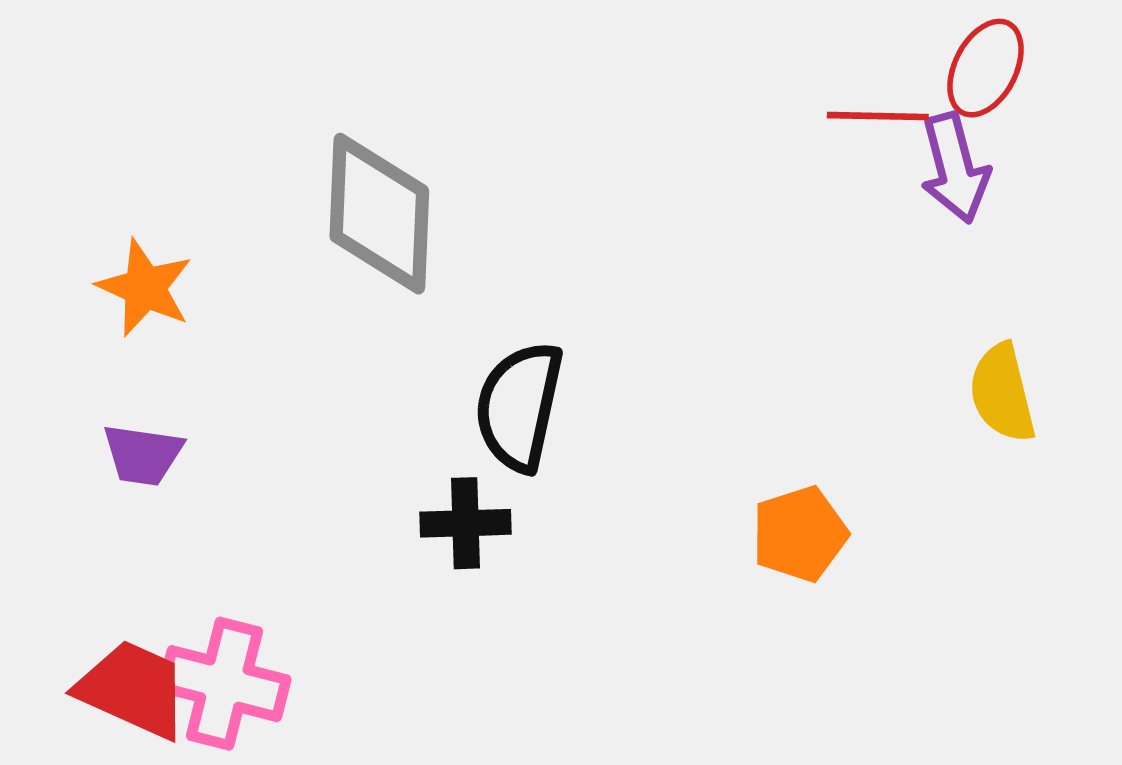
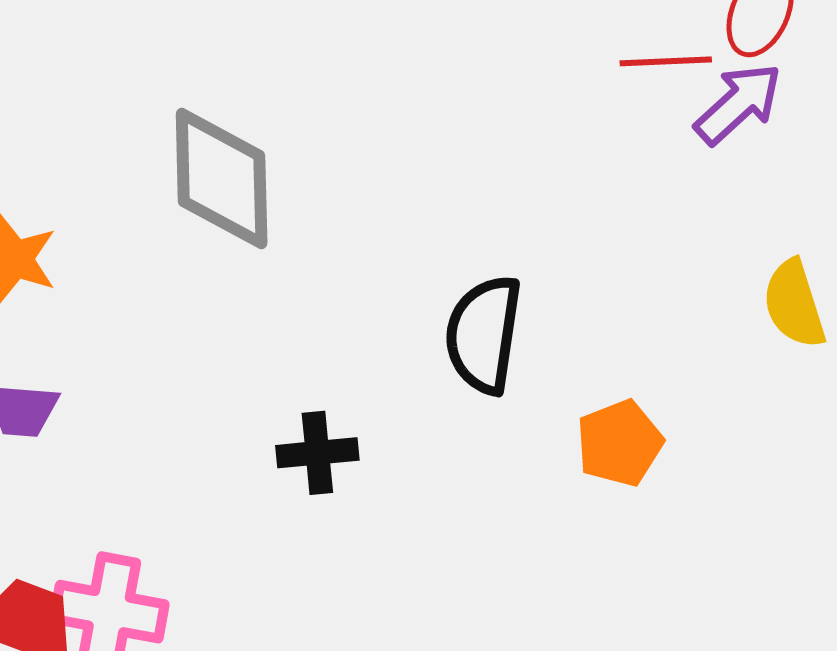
purple arrow: (955, 168) -> (738, 104), turned -114
black semicircle: (519, 406) -> (484, 334), moved

